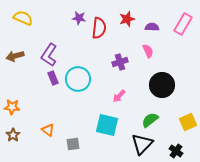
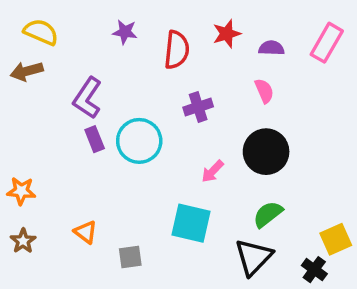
purple star: (79, 18) -> (125, 32), moved
brown arrow: (15, 56) -> (27, 71), moved
purple cross: (120, 62) -> (198, 107), moved
black circle: (162, 85) -> (266, 152), moved
yellow square: (188, 122) -> (336, 239), moved

